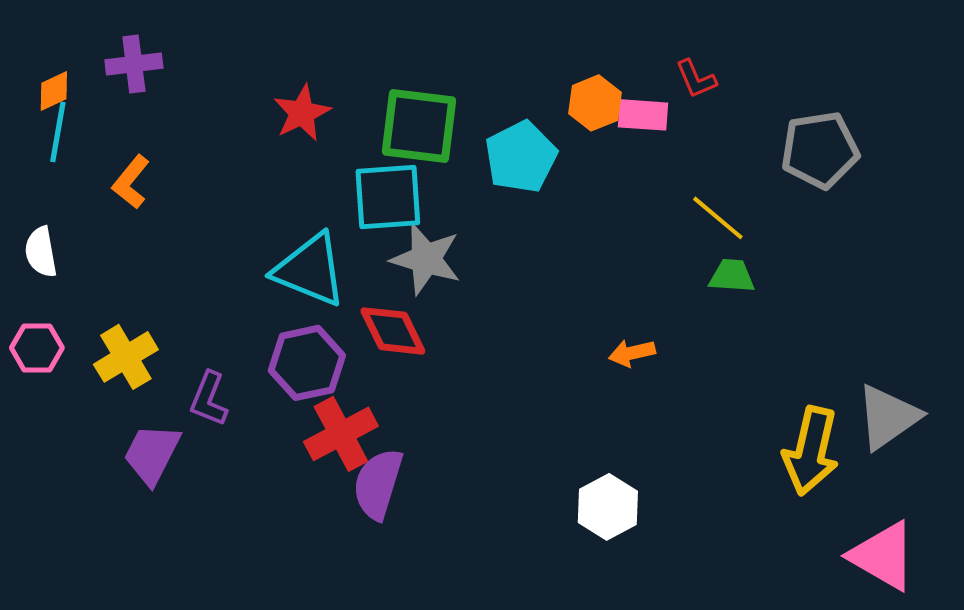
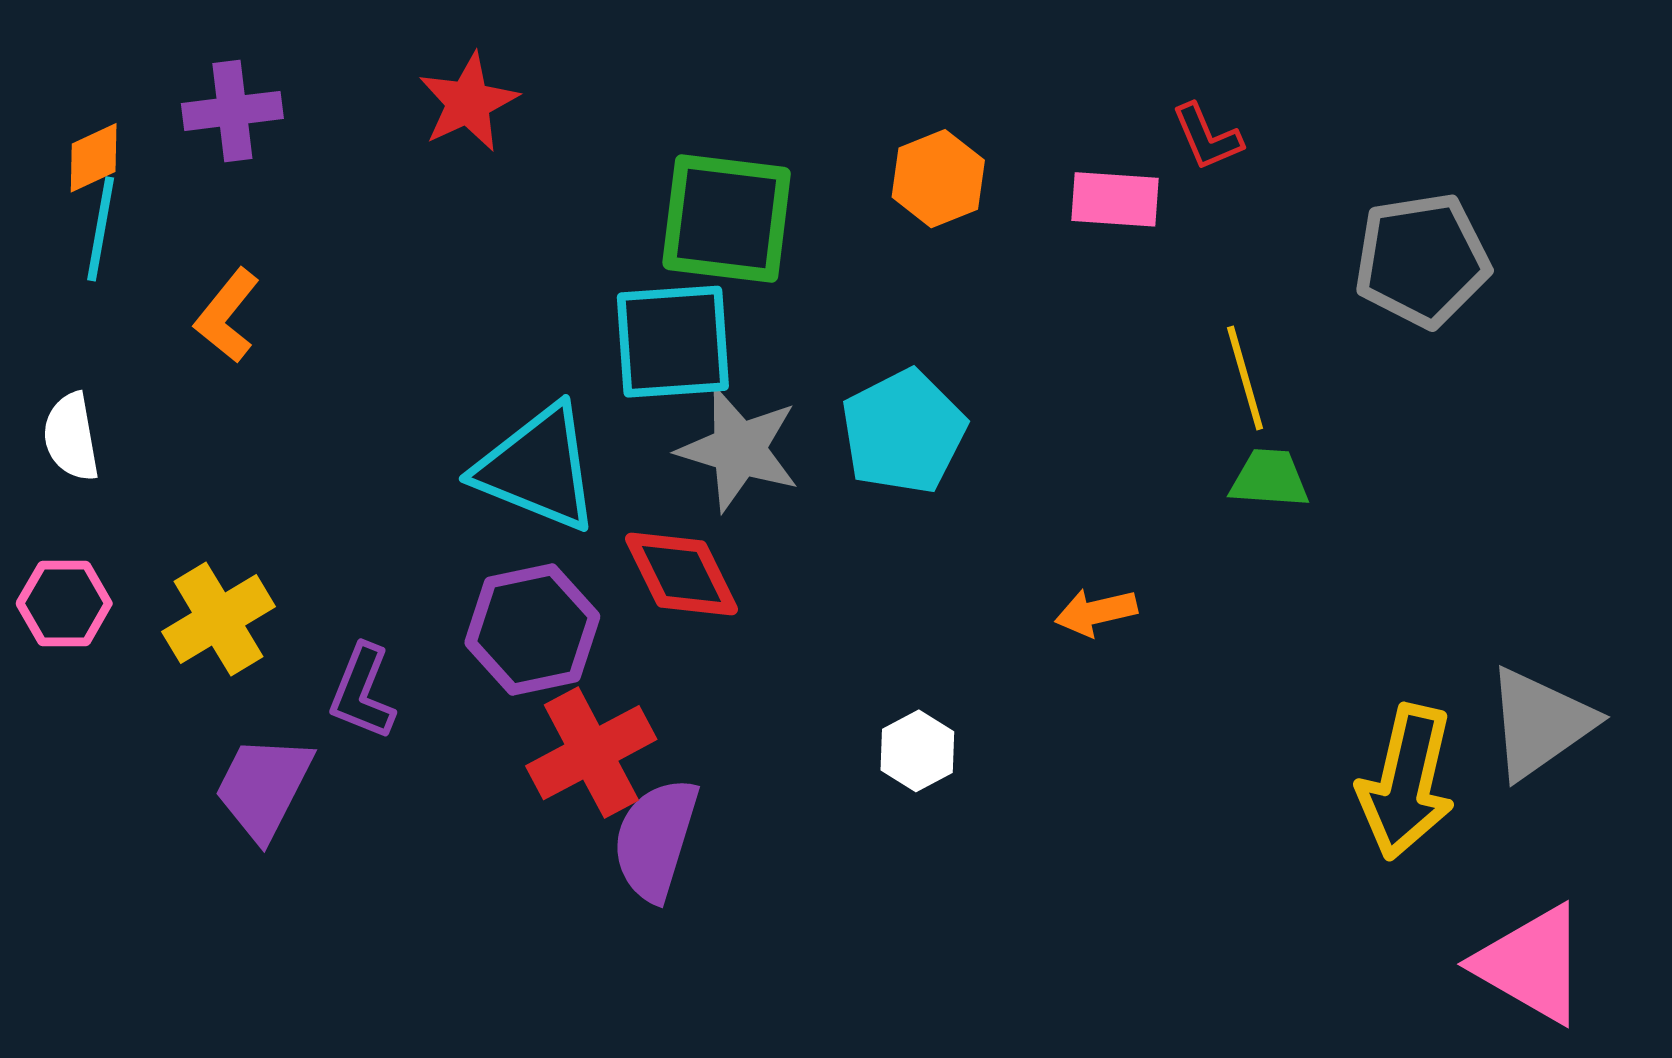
orange hexagon: (595, 103) -> (938, 179), moved
red star: (302, 113) -> (468, 102), moved
cyan pentagon: (521, 157) -> (903, 432), moved
yellow line: (718, 218) -> (1245, 378), turned 34
white hexagon: (608, 507) -> (917, 751), moved, size x0.7

